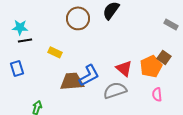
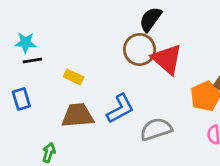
brown circle: (78, 18) -> (140, 49), moved
red triangle: (124, 68) -> (167, 59), moved, size x1.4
brown trapezoid: (72, 81) -> (78, 115), moved

